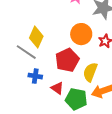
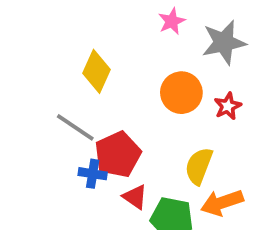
yellow diamond: (36, 37) -> (96, 71), moved
red pentagon: (67, 60) -> (118, 154), moved

